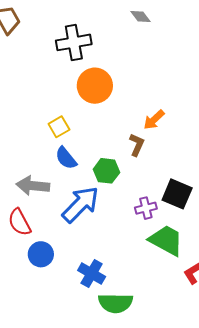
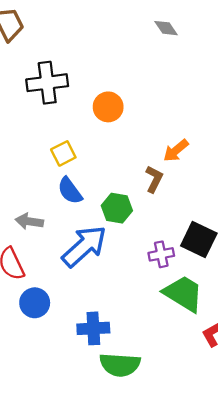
black cross: (74, 42) -> (47, 83), moved
orange circle: (95, 86) -> (108, 107), size x0.7
gray arrow: (33, 186) -> (29, 221), size x0.7
blue cross: (92, 273) -> (93, 328), turned -36

